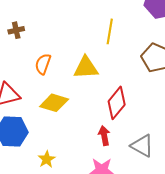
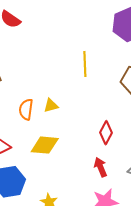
yellow triangle: (86, 68) -> (51, 106), moved, size x0.6
red diamond: (117, 103) -> (106, 133), size x0.7

